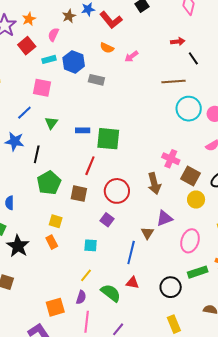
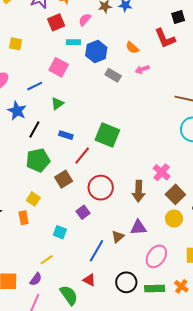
red L-shape: (111, 20) -> (165, 38), moved
pink arrow: (131, 56) -> (142, 69), moved
blue rectangle: (83, 130) -> (66, 135), moved
brown square: (79, 194) -> (64, 179), turned 30
black circle: (171, 287) -> (126, 282), moved
green semicircle: (111, 293) -> (69, 295), moved

